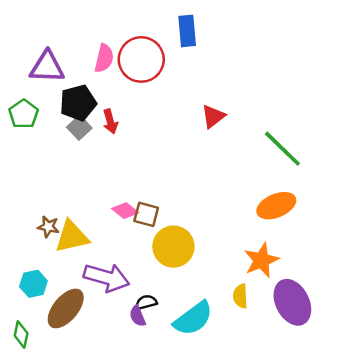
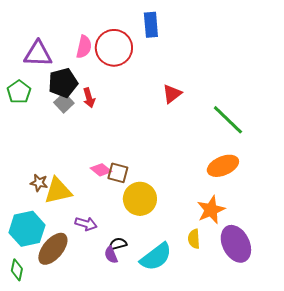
purple arrow: (107, 278) -> (86, 224), size x0.6
cyan hexagon: (33, 284) -> (27, 229), size x1.6

